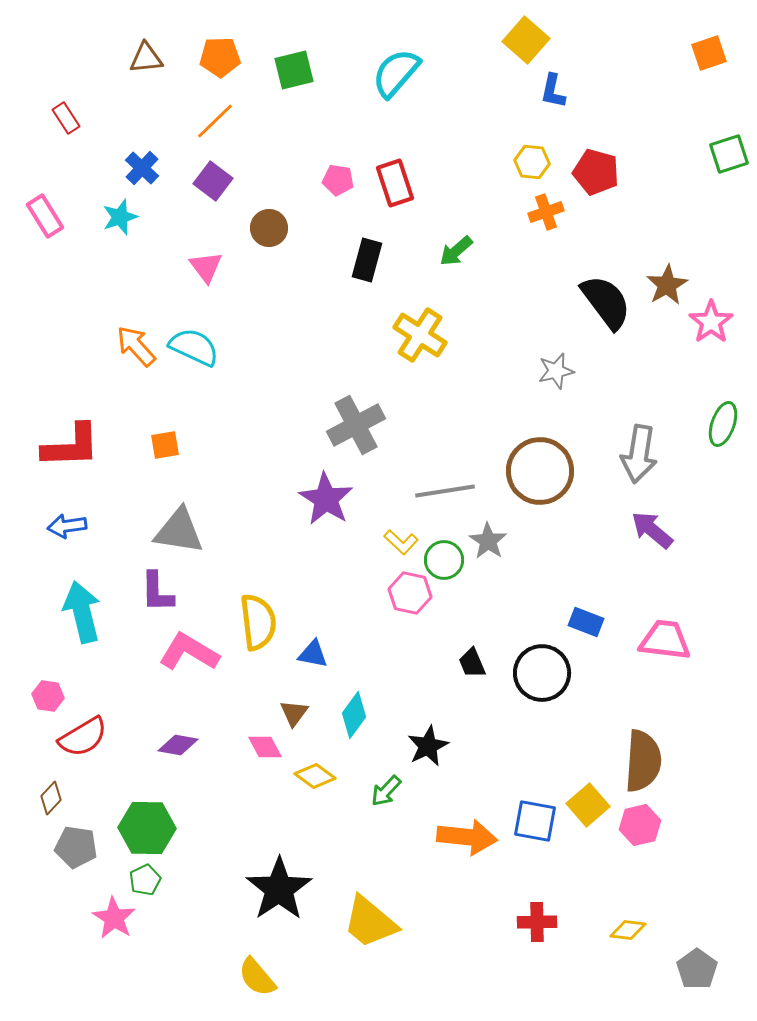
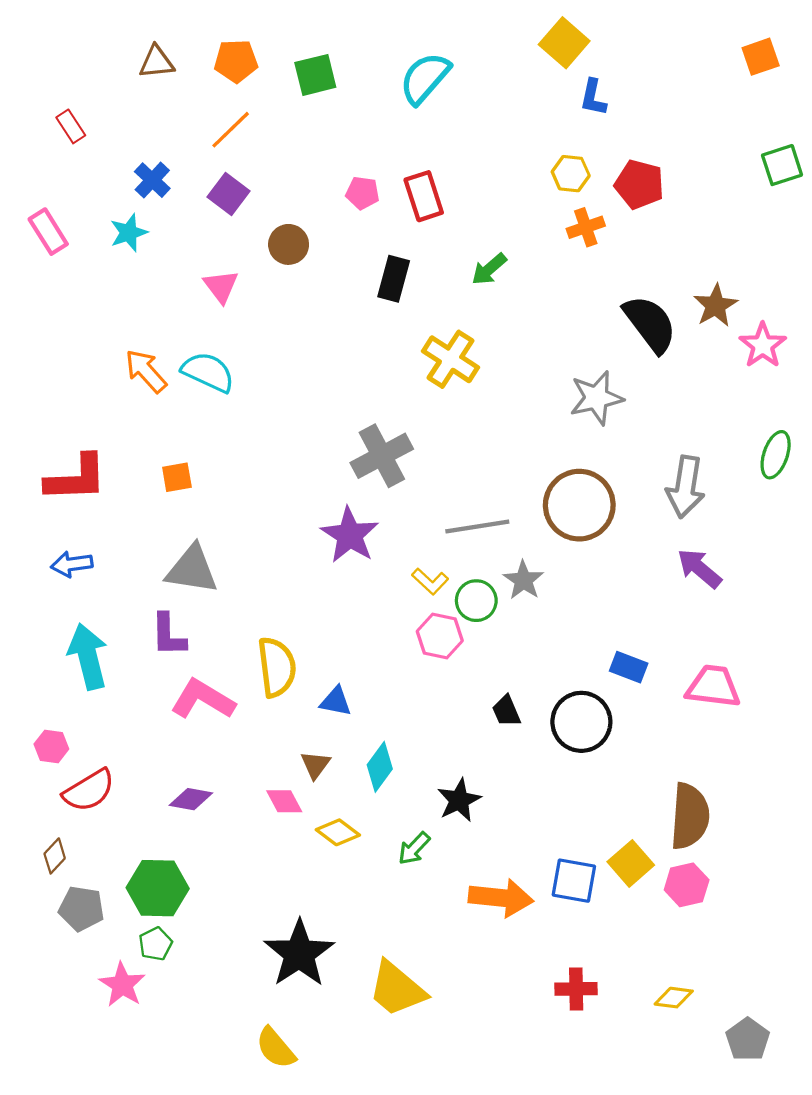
gray star: (556, 371) -> (596, 398), size x1.4

